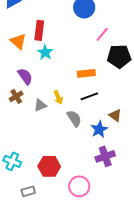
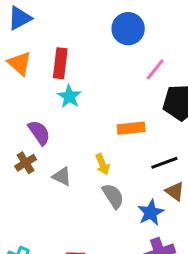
orange triangle: (18, 41) -> (20, 63), moved
black line: (89, 96) -> (164, 163), moved
yellow arrow: (58, 97) -> (102, 164), moved
gray triangle: (40, 105) -> (62, 176), turned 48

